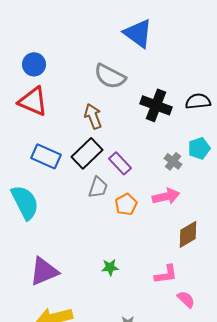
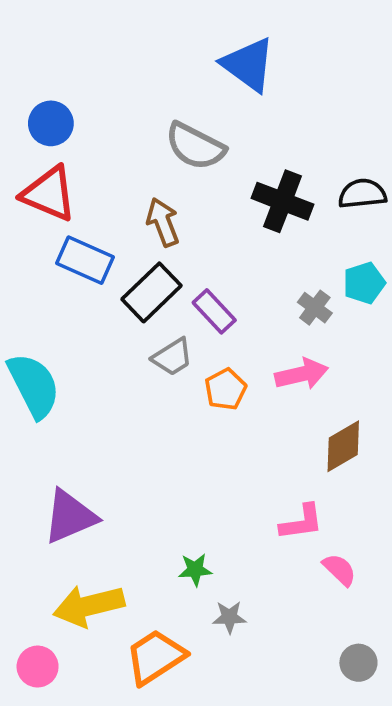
blue rectangle: (46, 156) -> (85, 260), moved
gray trapezoid: (98, 187) -> (172, 357), turned 40
green star: (110, 267) -> (195, 570), moved

